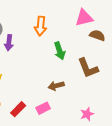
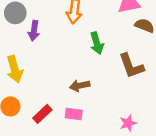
brown arrow: (56, 86) -> (80, 86), moved
pink rectangle: (43, 108) -> (74, 114), turned 32

